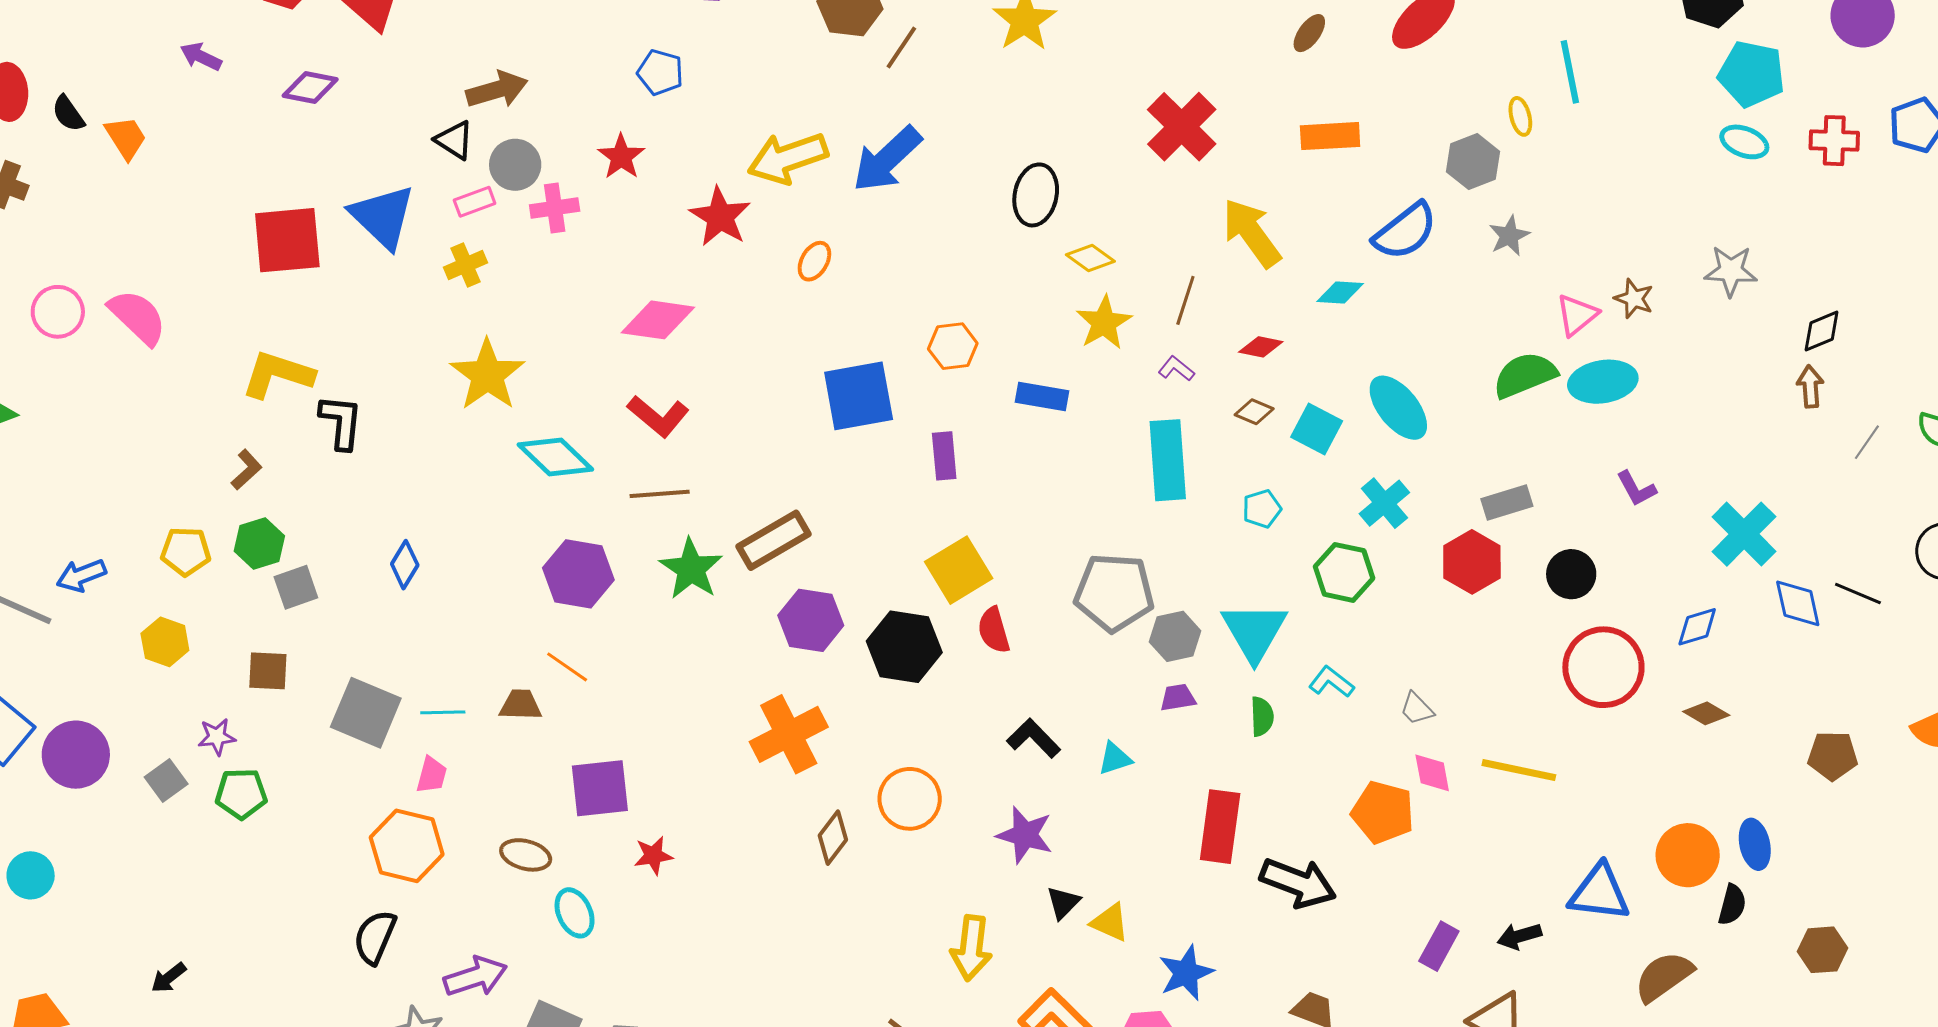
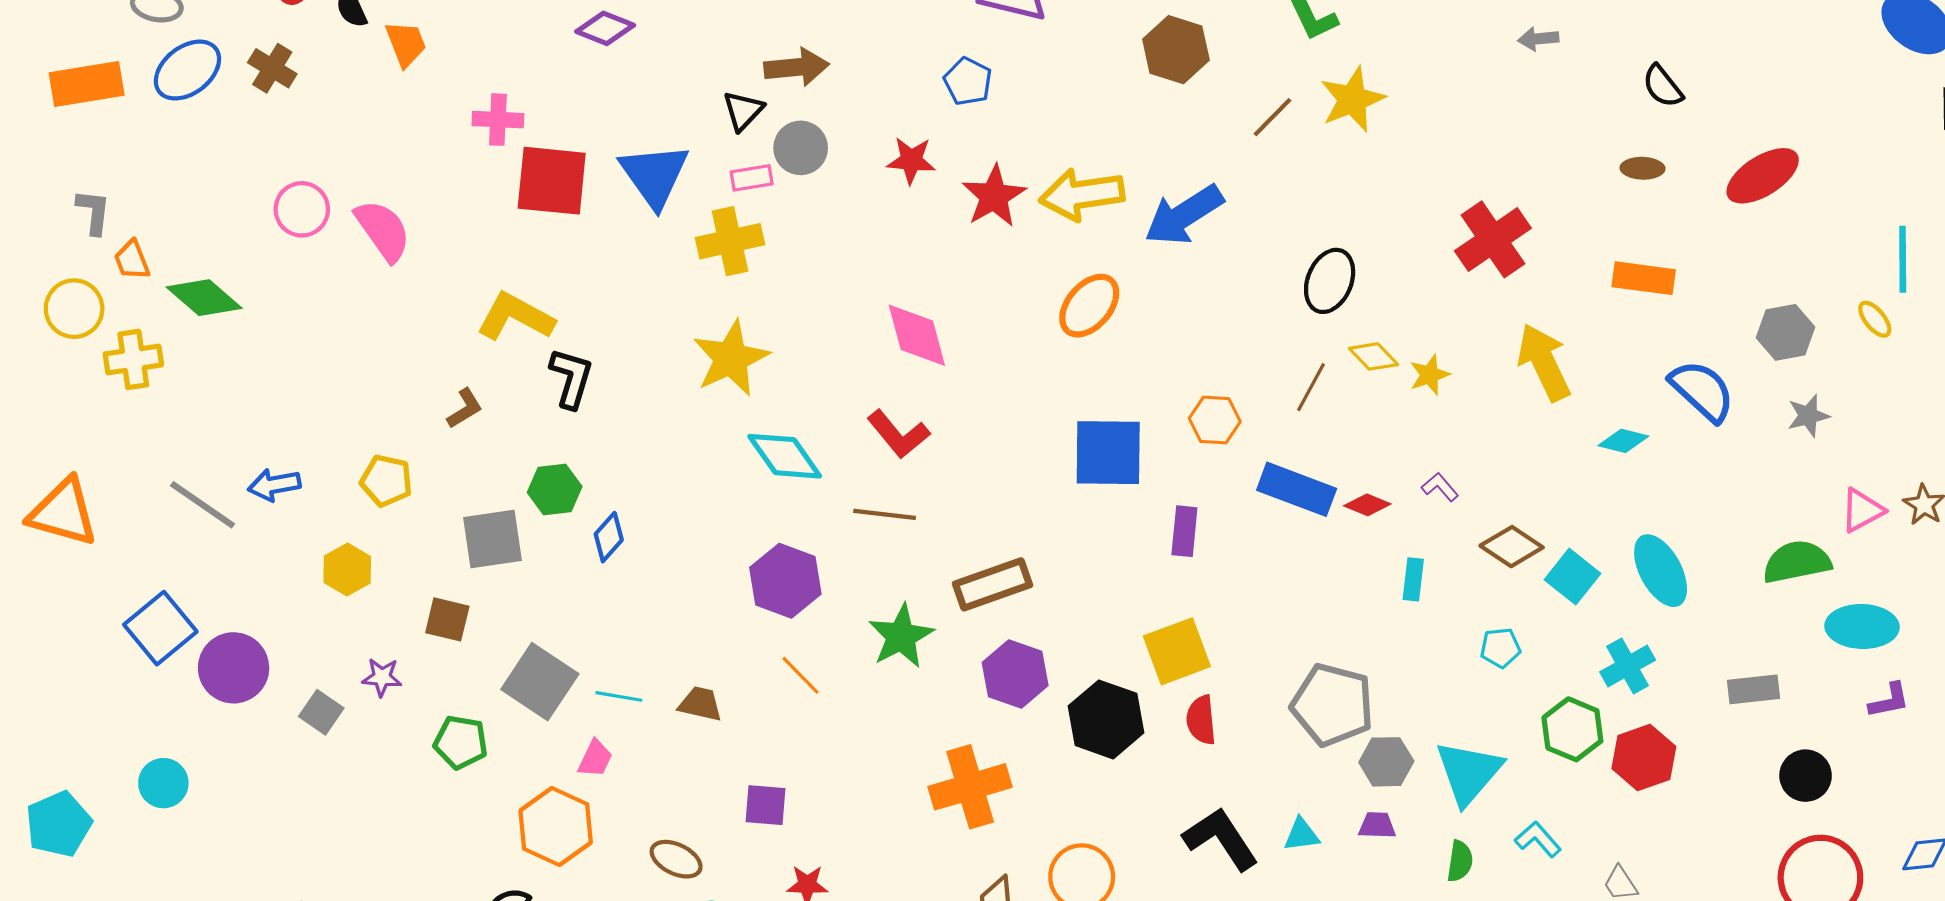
brown ellipse: (1309, 33) -> (1642, 168), turned 45
brown line: (901, 47) -> (1272, 117), moved
yellow ellipse: (1520, 116) -> (1875, 319), moved, turned -36
black triangle: (454, 140) -> (743, 111), turned 30
red star: (621, 157) -> (911, 160), turned 30
pink cross: (555, 208) -> (498, 120), moved
red star: (720, 217) -> (994, 196), moved
blue semicircle: (1405, 231) -> (1702, 391), turned -110
orange ellipse: (814, 261) -> (1089, 306), size x1.6
yellow cross: (466, 265) -> (730, 241), size x1.5
brown line: (1185, 300) -> (1311, 387), moved
pink diamond: (658, 320) -> (917, 335), turned 56
yellow star: (1104, 323) -> (1430, 375), moved, size x0.7
red diamond: (1261, 347) -> (1367, 505), moved
cyan ellipse: (1603, 382) -> (1862, 626), moved
blue rectangle: (1042, 397) -> (1297, 489), size x1.4
brown diamond: (1254, 412) -> (1512, 547), size x1.5
cyan rectangle: (1168, 460) -> (1413, 579), size x0.5
purple L-shape: (1636, 489) -> (1889, 700), turned -84
green hexagon: (259, 544) -> (555, 489), moved
red hexagon: (1472, 562) -> (1644, 757), moved
green star: (691, 569) -> (901, 636), moved
gray square: (296, 587) -> (492, 539), size x1.4
orange line: (567, 667) -> (801, 675), moved
black L-shape: (1034, 738) -> (1221, 839), size x1.4
cyan triangle: (1115, 759) -> (1302, 835), moved
gray square: (166, 780) -> (321, 712), turned -30
purple square: (600, 788) -> (766, 805), size x0.7
green pentagon: (241, 794) -> (461, 742), moved

